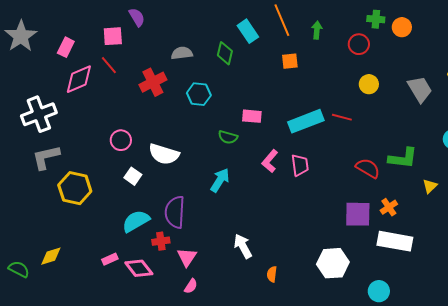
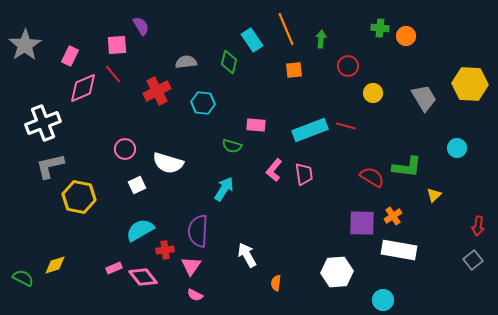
red circle: (359, 44) -> (348, 66), moved
white square: (133, 176) -> (137, 185), turned 30
purple semicircle: (175, 212) -> (198, 231), moved
pink semicircle: (191, 286) -> (195, 295), turned 84

